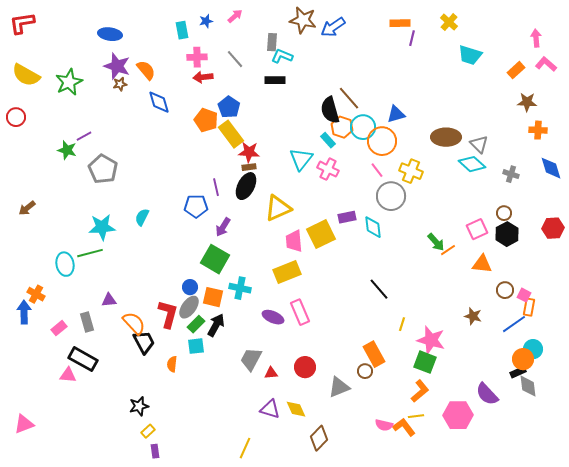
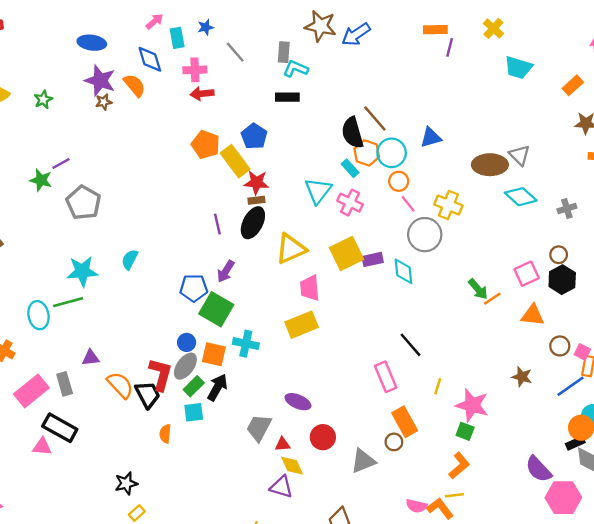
pink arrow: (235, 16) -> (155, 21), moved
gray line: (235, 59) -> (235, 52), moved
green star: (69, 82) -> (43, 100), size x0.6
blue diamond: (159, 102) -> (150, 59), moved
blue pentagon: (229, 107) -> (254, 136), moved
orange circle: (382, 141) -> (399, 181), moved, size x0.6
gray triangle: (479, 144) -> (520, 155), moved
gray cross: (511, 174) -> (567, 209), turned -35
blue pentagon: (196, 206) -> (194, 288), moved
yellow square: (321, 234) -> (347, 254), moved
pink rectangle: (300, 312) -> (386, 377), moved
purple ellipse: (273, 317) -> (298, 402), moved
pink rectangle: (59, 328) -> (31, 391), size x1.8
black trapezoid: (144, 342) -> (147, 395), moved
green square: (425, 362) -> (465, 431), size x0.7
yellow diamond: (296, 409) -> (292, 466), moved
pink hexagon: (458, 415) -> (563, 498), moved

